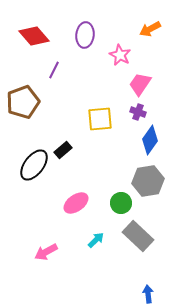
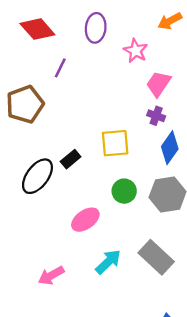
yellow square: (100, 119) -> (115, 143), moved
green circle: (121, 203) -> (124, 191), moved
cyan arrow: (96, 240) -> (108, 262), size x1.4

